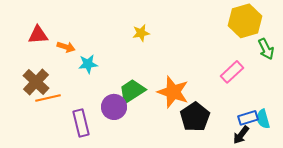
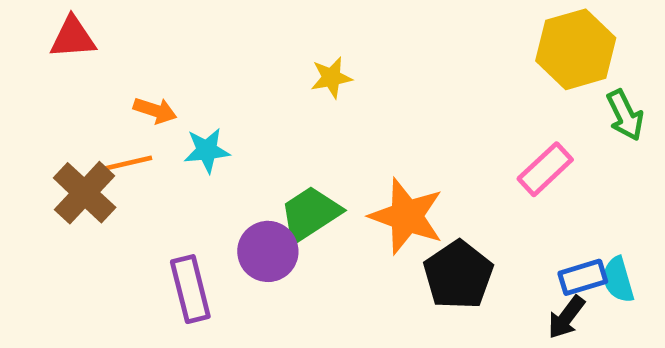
red triangle: (38, 35) -> (73, 38), moved
orange line: (48, 98) -> (122, 165), moved

